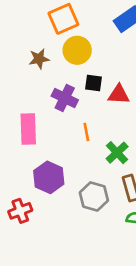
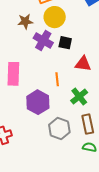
red triangle: (119, 94) -> (83, 64), moved
purple cross: (65, 98) -> (43, 40), moved
purple hexagon: (49, 177) -> (38, 102), moved

